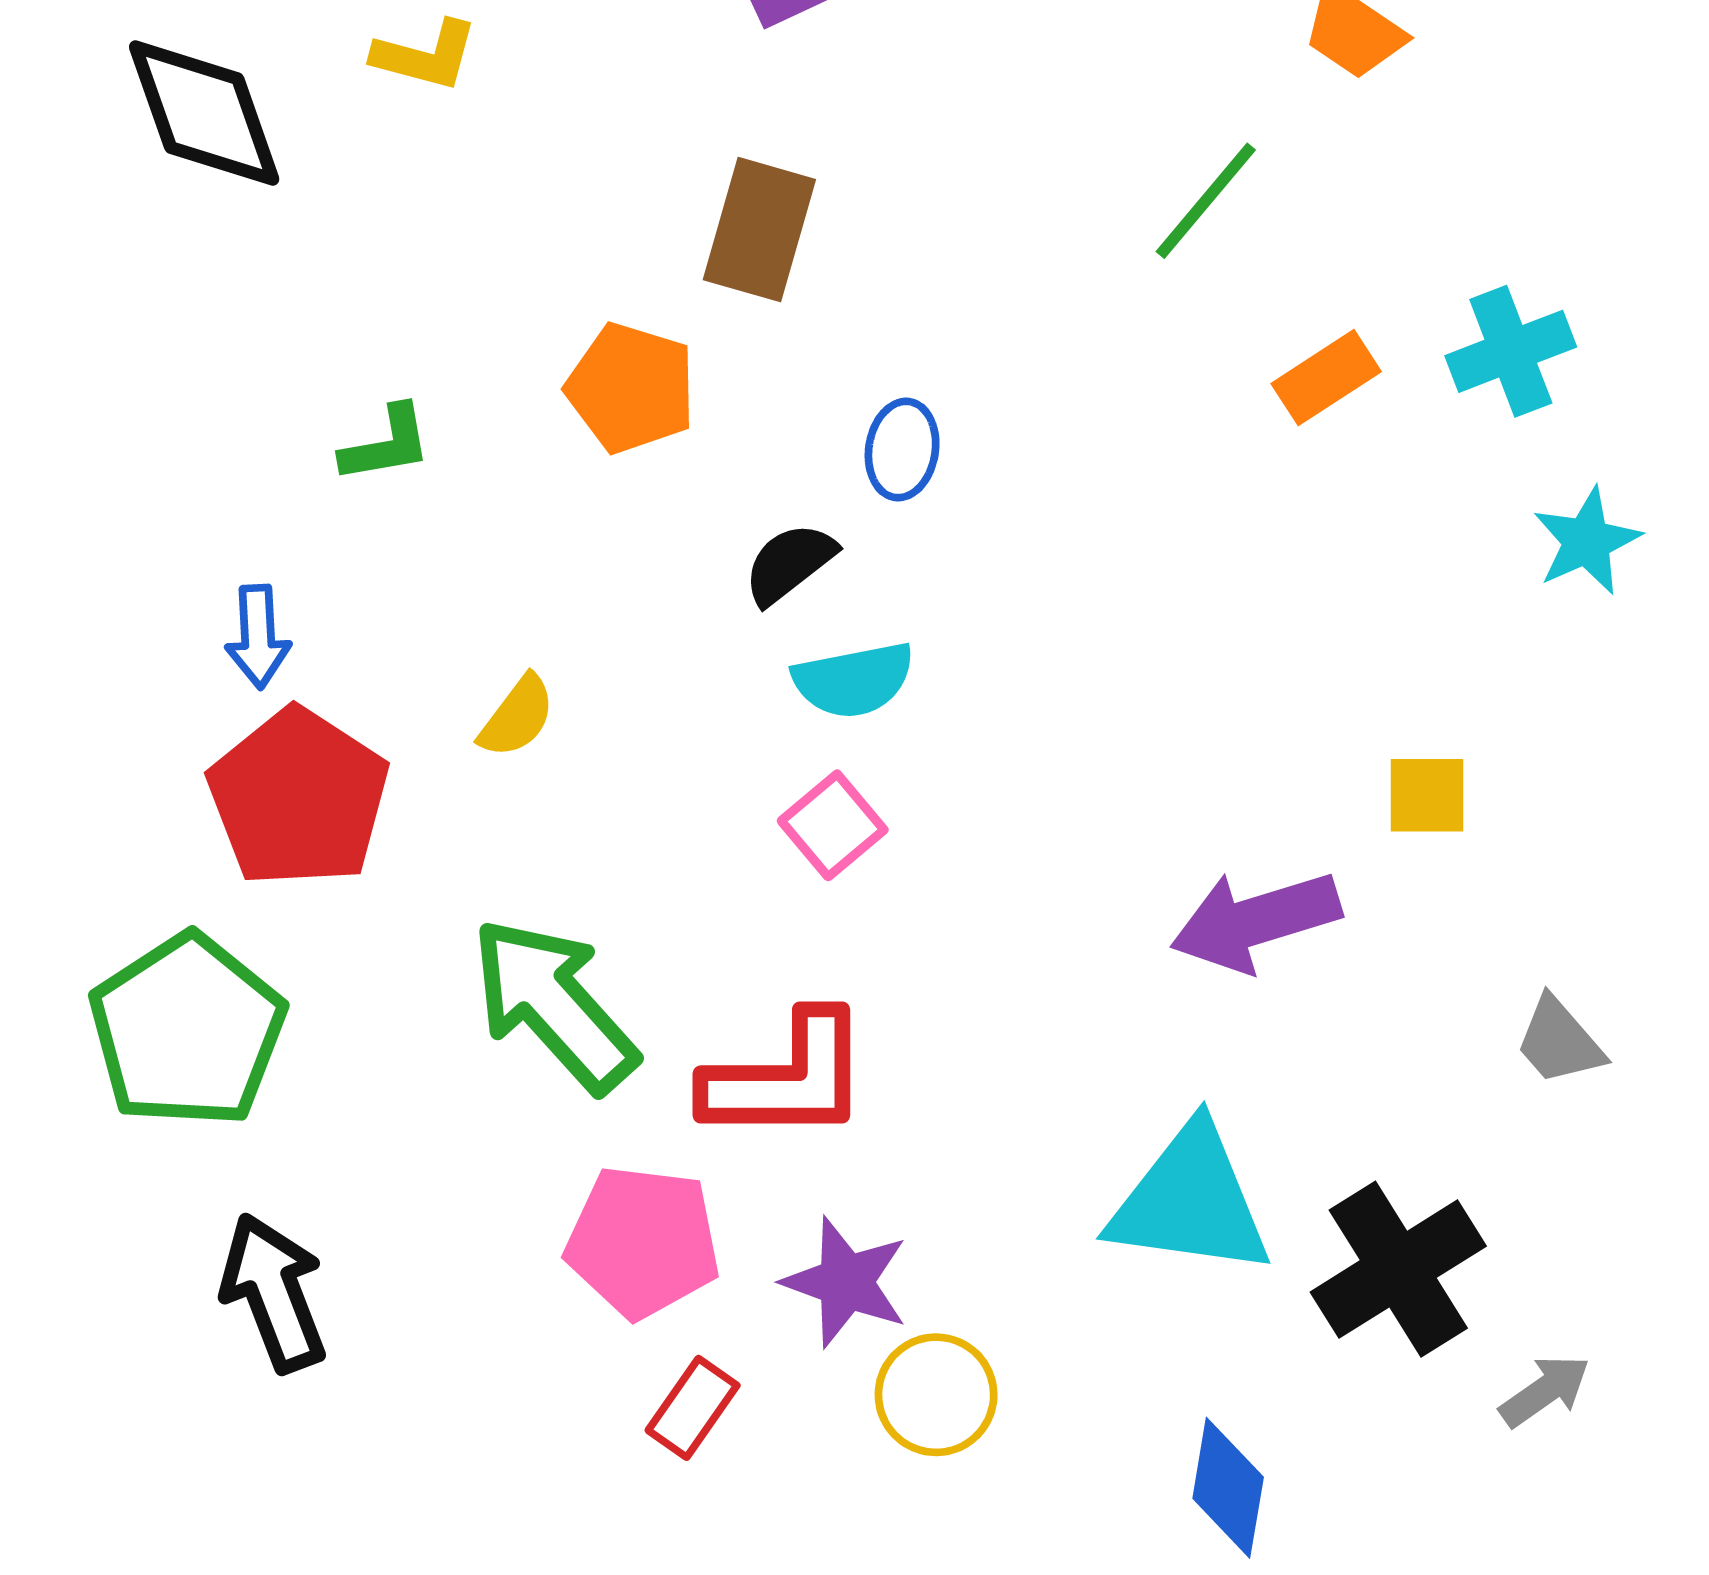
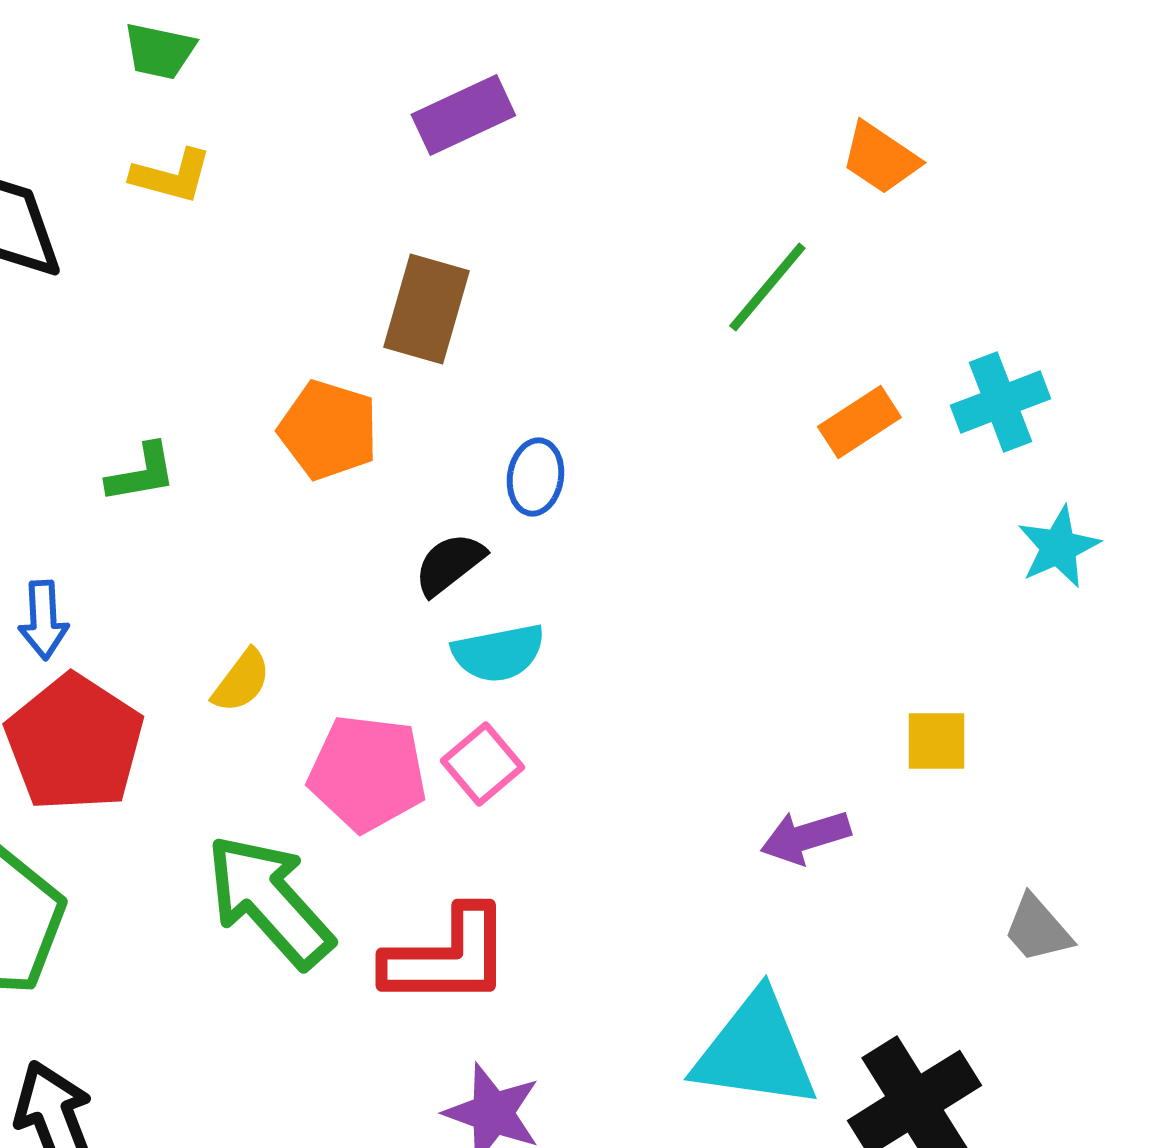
purple arrow: (1256, 921) -> (805, 837), size x0.7
pink pentagon: (643, 1242) -> (367, 773), moved

